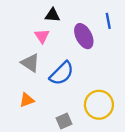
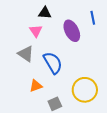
blue semicircle: (62, 73) -> (53, 63), turned -75
orange triangle: (27, 100) -> (36, 86), moved

